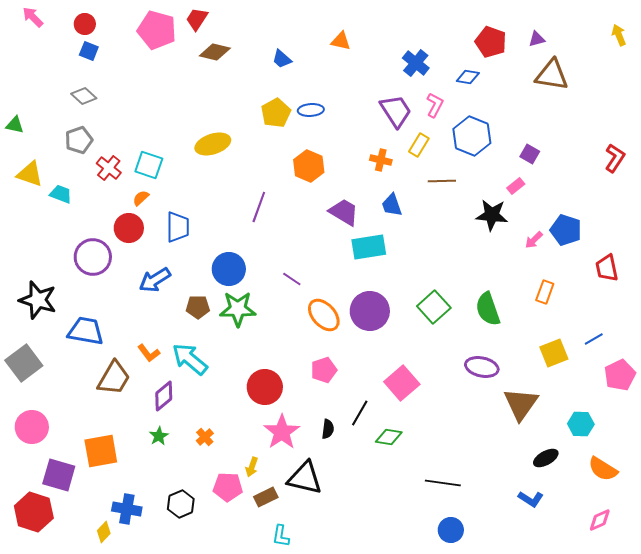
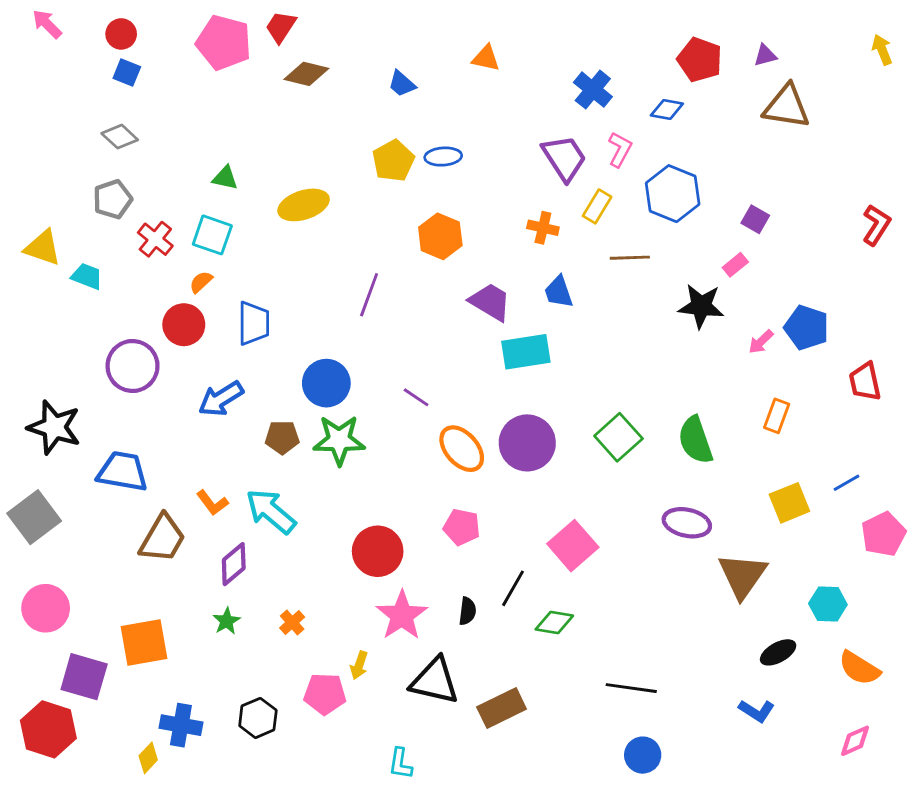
green triangle: (15, 125) -> (225, 178), moved
pink pentagon: (324, 370) -> (462, 527), turned 30
brown rectangle: (266, 497) -> (502, 708), moved, size x1.4

